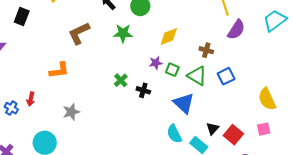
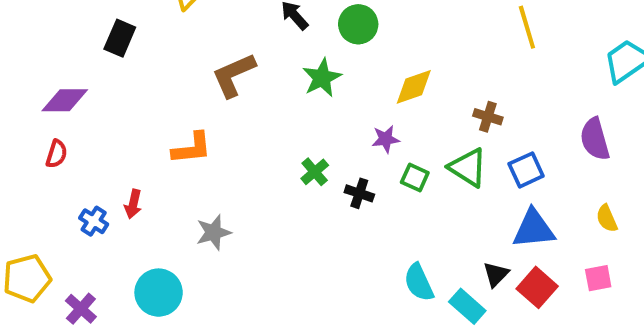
purple semicircle: (236, 30) -> (595, 139), moved, turned 130
green star: (123, 33) -> (322, 78), turned -30
green square: (172, 70) -> (415, 177), moved
yellow semicircle: (267, 99) -> (607, 218), size x0.6
blue triangle: (184, 103) -> (534, 229), moved, turned -50

